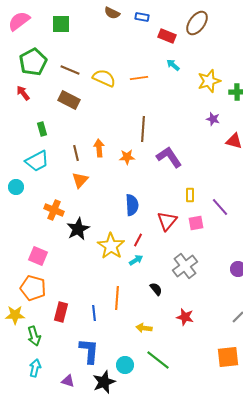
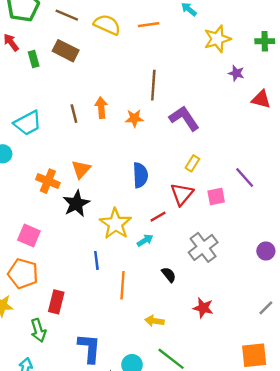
yellow star: (209, 81) -> (217, 39), moved
green rectangle: (42, 129) -> (34, 59), moved
orange triangle: (80, 180) -> (81, 169), moved
yellow rectangle: (190, 195) -> (192, 163), moved, turned 32
red line: (138, 240) -> (158, 217), moved, turned 32
blue line: (94, 313) -> (96, 260), moved
green arrow: (34, 336) -> (38, 330), moved

